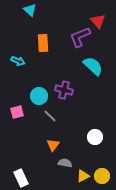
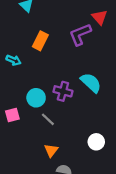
orange rectangle: (43, 43) -> (40, 41), turned 30
cyan semicircle: (93, 66) -> (91, 83), moved

